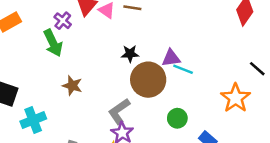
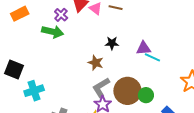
green arrow: (53, 43) -> (53, 32), turned -55
brown circle: (148, 80) -> (127, 91), moved
brown star: (72, 86) -> (96, 63), moved

